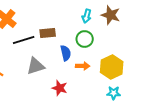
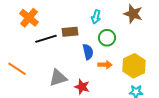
cyan arrow: (87, 16) -> (96, 17), moved
gray triangle: (36, 66) -> (58, 78), moved

